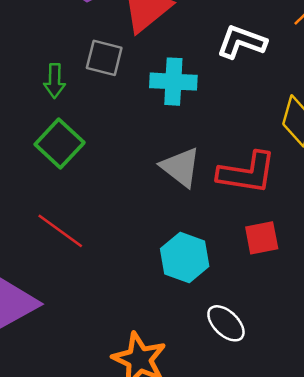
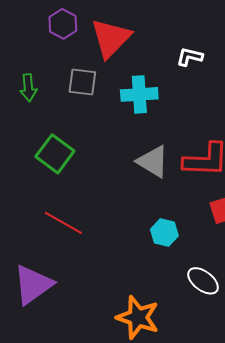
white L-shape: (242, 42) -> (190, 57), size x0.7
green arrow: (55, 81) -> (28, 88), moved
cyan hexagon: (185, 258) -> (164, 233), size x0.7

